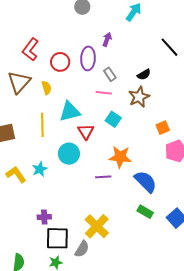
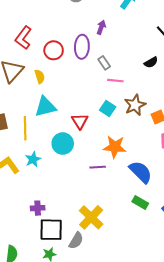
black semicircle: (144, 75) -> (151, 62), moved
pink line: (104, 93) -> (115, 81), moved
brown star: (139, 97) -> (135, 105), moved
cyan triangle: (70, 112) -> (45, 107), moved
yellow line: (42, 125) -> (25, 128), moved

